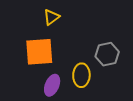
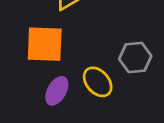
yellow ellipse: (81, 75) -> (98, 82), turned -50

